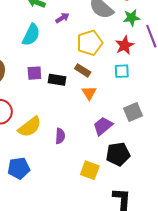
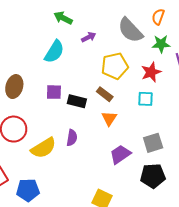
purple semicircle: (60, 136) -> (72, 138), moved
black pentagon: (118, 154) -> (153, 176), moved

